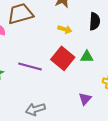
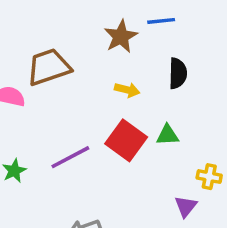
purple line: (30, 66) -> (70, 157), turned -40
purple triangle: (85, 99) -> (186, 206), moved

